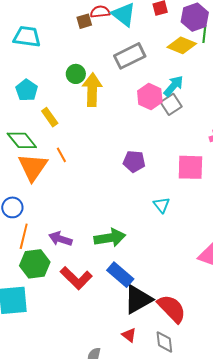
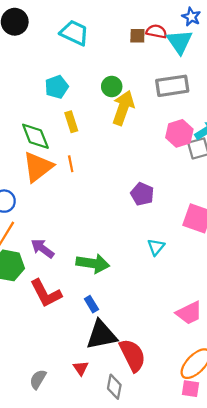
blue rectangle: (120, 275) -> (91, 304), size x0.6

